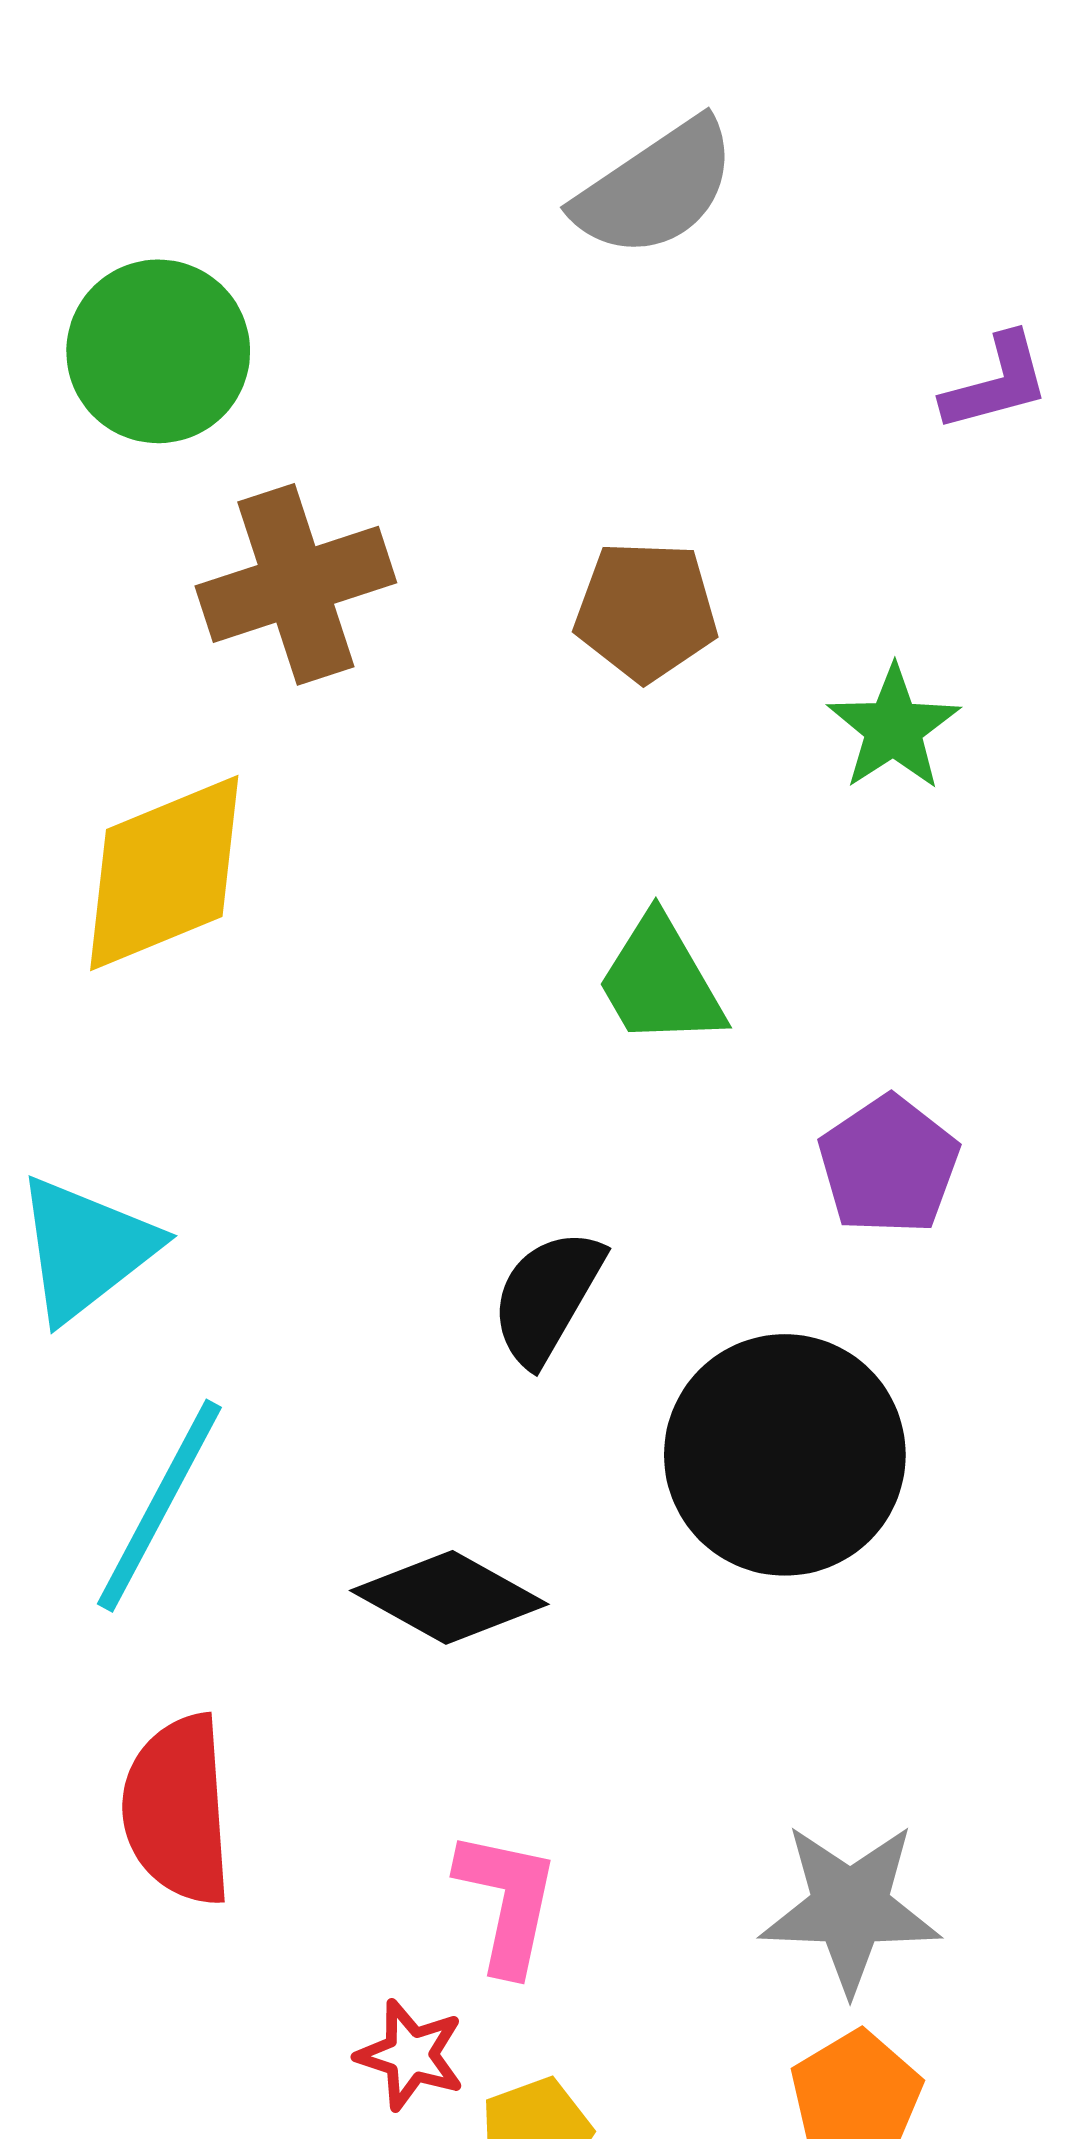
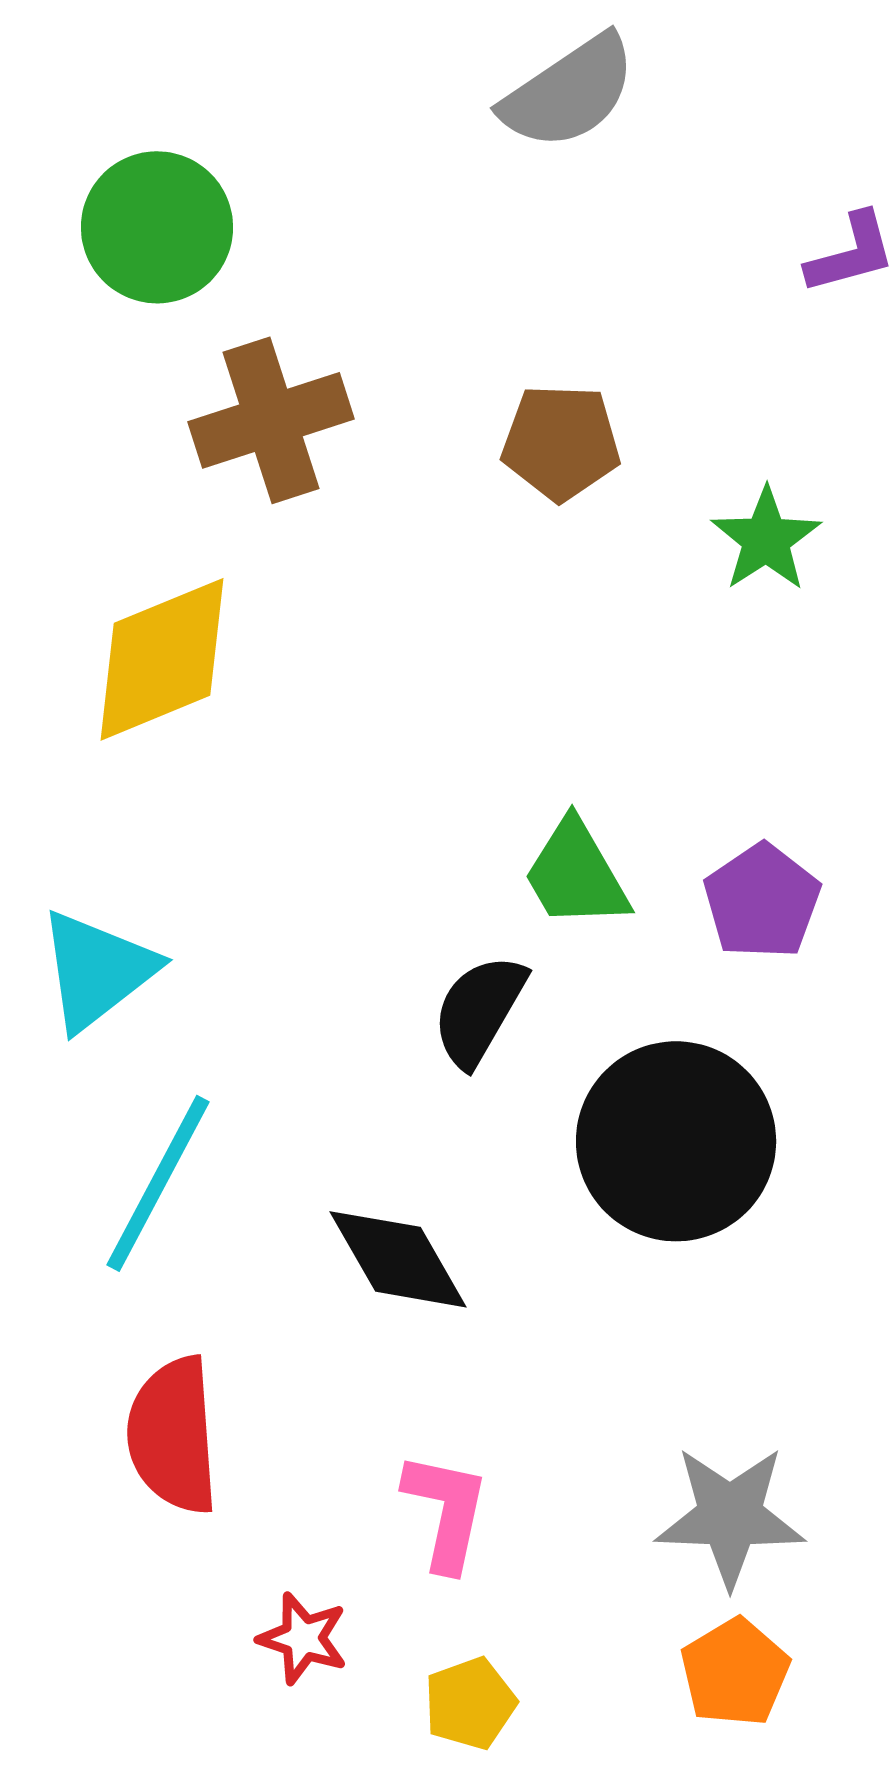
green trapezoid: (660, 982) -> (576, 874), moved
black diamond: (449, 1597) -> (398, 1259), turned 31
red star: (411, 2055) -> (303, 1638), moved

